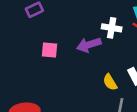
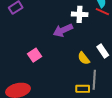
pink square: (49, 50) -> (35, 55), moved, turned -32

